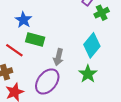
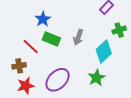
green cross: (102, 13) -> (119, 30), moved
gray arrow: (58, 57) -> (78, 37), moved

